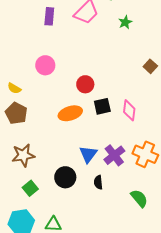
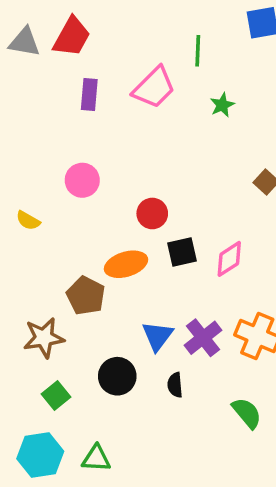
pink diamond: (129, 110) -> (229, 259), turned 50
brown pentagon: (16, 113) -> (86, 296), moved

